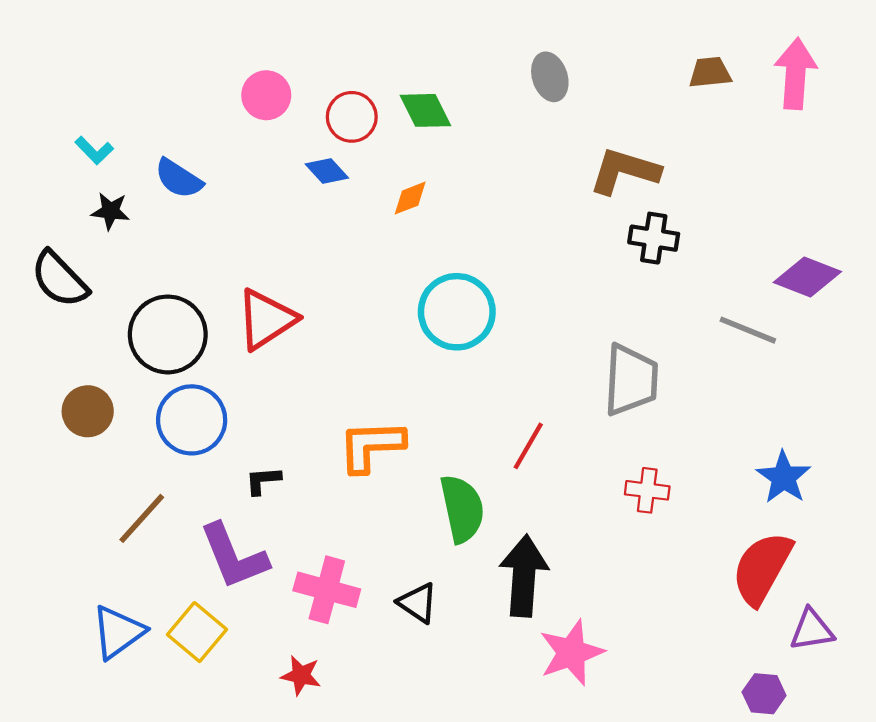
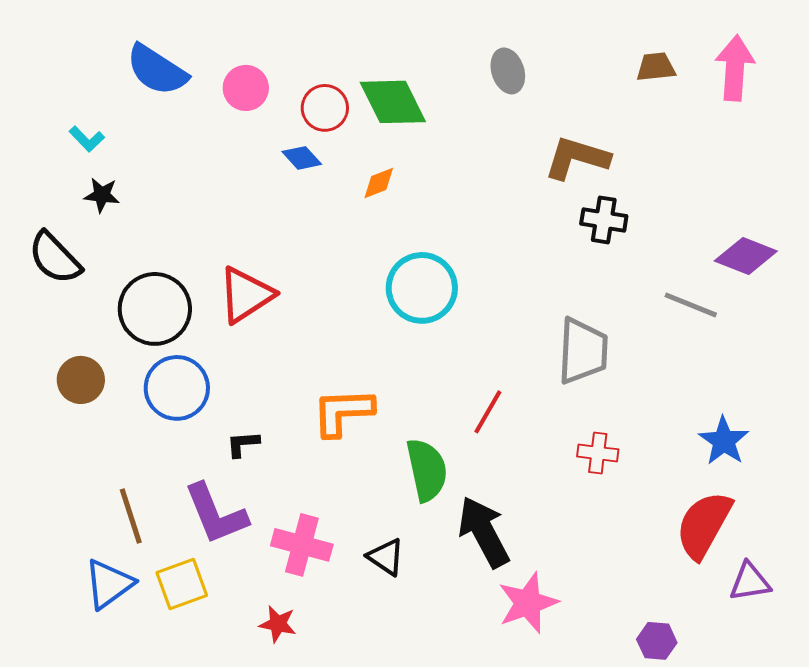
green diamond: (425, 110) -> (393, 102), size x1.4
blue semicircle: (179, 179) -> (157, 70), moved, size x1.4
brown line: (142, 518) -> (131, 516), moved, turned -60
black arrow: (524, 576) -> (484, 532), turned -32
yellow square: (197, 632) -> (182, 584), turned 30
purple hexagon: (764, 694) -> (657, 641), moved

